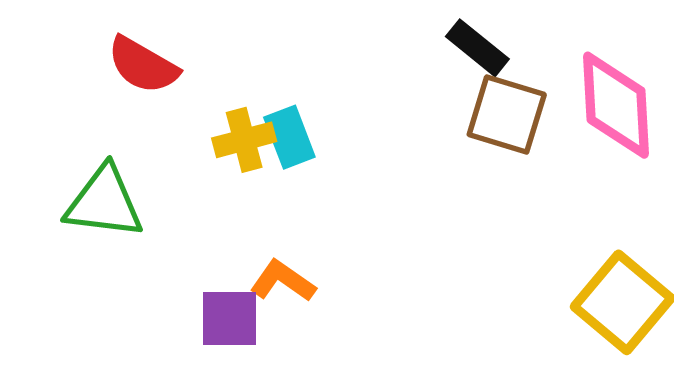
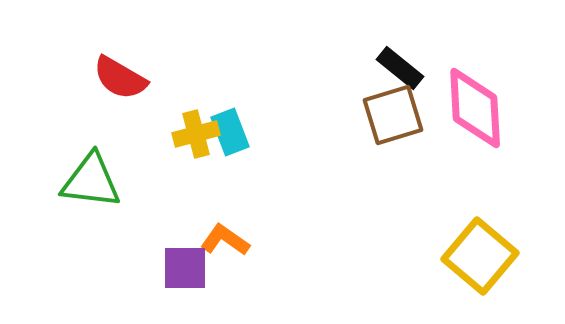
black rectangle: (477, 48) -> (400, 68), moved
brown square: (507, 114) -> (393, 115), turned -34

